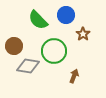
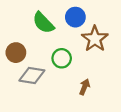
brown star: (83, 34) -> (95, 39), size x1.6
green circle: (54, 51) -> (62, 58), size x0.7

